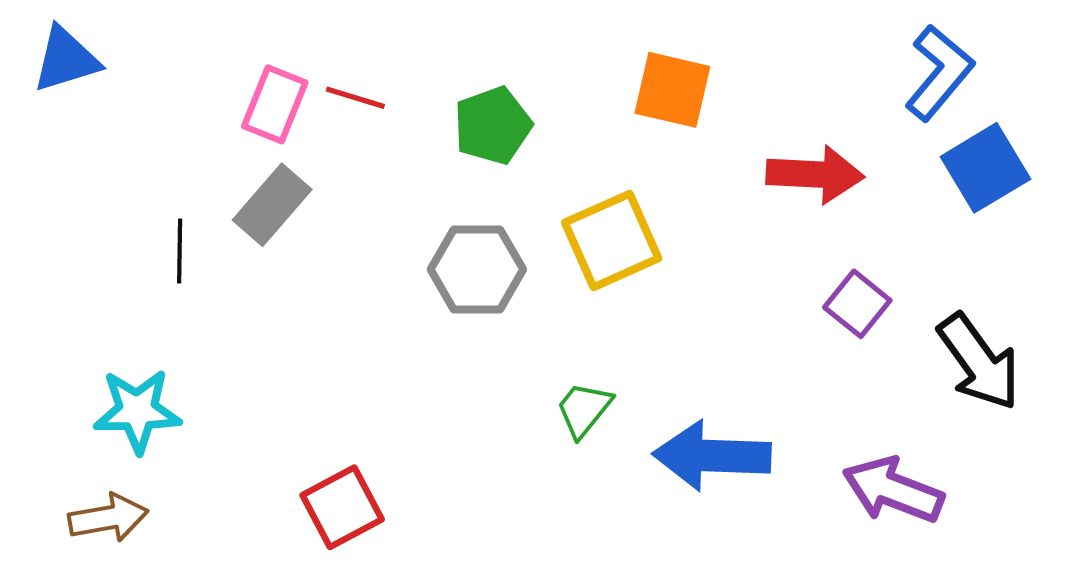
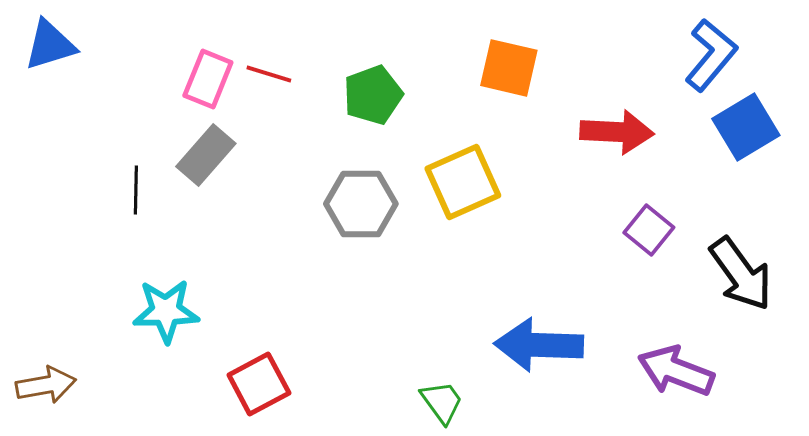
green trapezoid: (584, 410) -> (442, 402), moved, turned 105
cyan star: (137, 411) -> (166, 311), moved
brown arrow: (108, 518) -> (46, 385), moved

